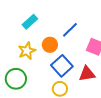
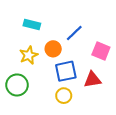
cyan rectangle: (30, 22) -> (32, 24), turned 56
blue square: (62, 66) -> (66, 71), turned 30

